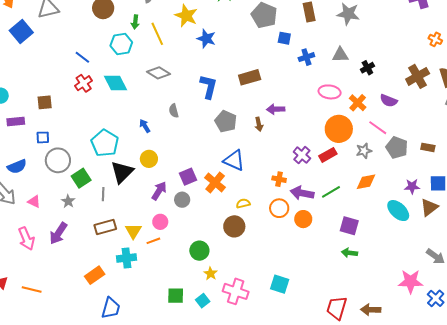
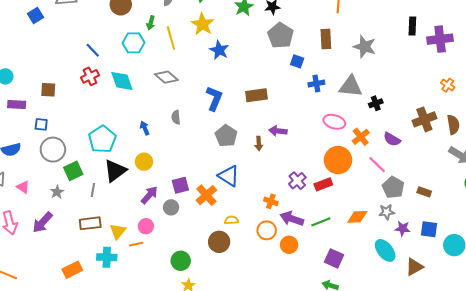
blue square: (21, 32) -> (36, 15), size x0.7
gray triangle: (340, 55) -> (351, 86), size x1.4
gray star: (364, 151) -> (387, 212), moved
brown triangle: (429, 207) -> (414, 267), moved

